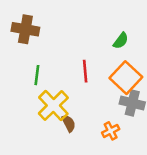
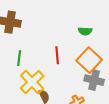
green semicircle: (121, 41) -> (85, 31), turned 56

